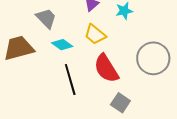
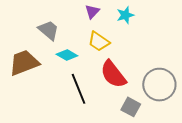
gray circle: (153, 58) -> (159, 85), moved

